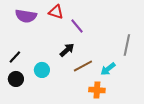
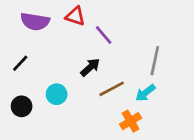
gray line: (127, 45) -> (155, 61), moved
black line: (15, 57) -> (20, 63), moved
orange cross: (97, 90) -> (131, 121), turned -35

